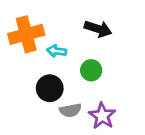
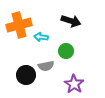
black circle: (50, 88) -> (26, 75), moved
gray semicircle: (70, 110) -> (46, 66), moved

